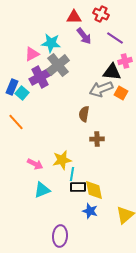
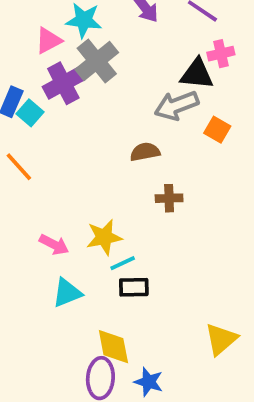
orange square: (121, 93) -> (217, 130), moved
brown semicircle: (84, 114) -> (145, 152), turned 70
cyan line: (72, 174) -> (123, 263), turned 56
yellow diamond: (94, 190) -> (113, 347), moved
blue star: (90, 211) -> (149, 382), moved

